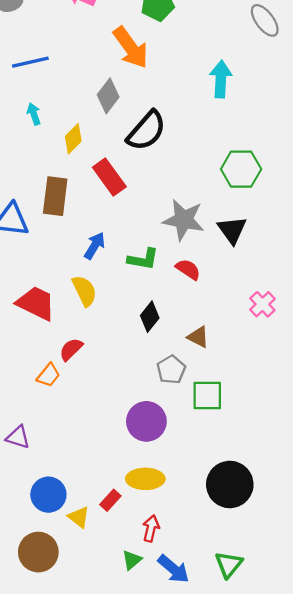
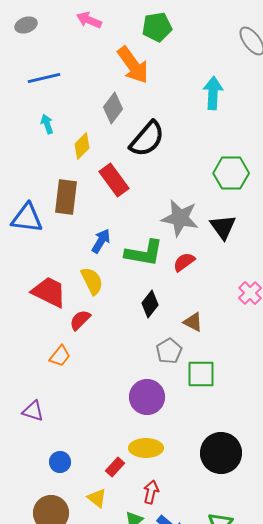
green L-shape: (143, 259) -> (144, 253), size x1.4
red semicircle: (188, 269) -> (184, 262), turned -70
red semicircle: (71, 349) -> (80, 320), moved
blue circle: (48, 495) -> (60, 462), size x0.7
yellow triangle: (79, 517) -> (97, 498), moved

